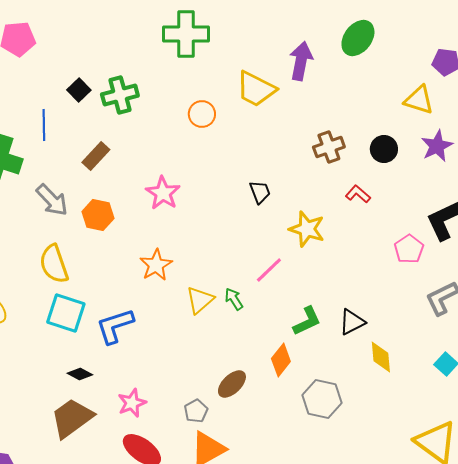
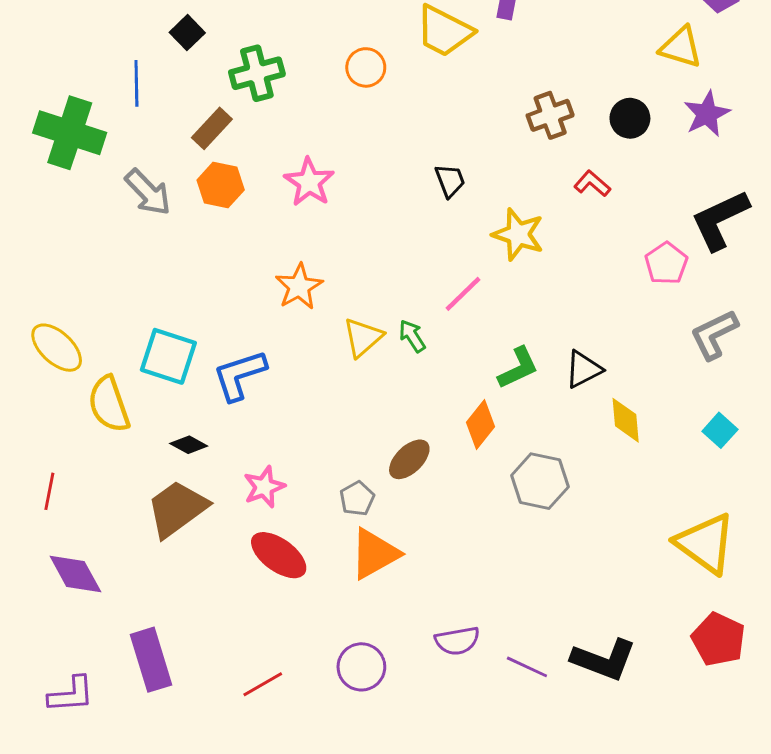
green cross: (120, 95) -> (257, 73), moved
orange hexagon: (98, 215) -> (221, 185), moved
yellow semicircle: (54, 264) -> (109, 404), moved

